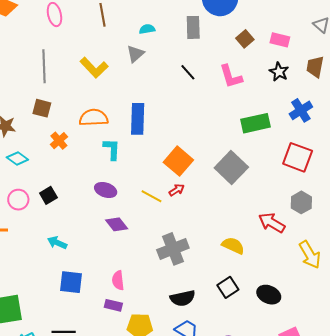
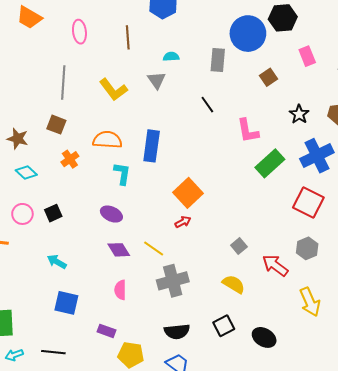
pink rectangle: (280, 40) -> (307, 56), moved, turned 48
gray triangle: (135, 54) -> (157, 80), turned -30
pink L-shape: (231, 76) -> (248, 131), moved
blue cross: (301, 110) -> (317, 156), size x1.4
green rectangle: (256, 123) -> (270, 163), turned -36
gray square: (231, 168) -> (239, 246), moved, size x0.5
yellow line: (151, 196) -> (154, 249), moved
pink semicircle: (118, 280) -> (120, 290), moved

